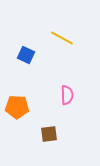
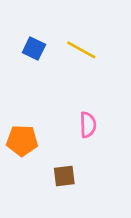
blue square: (26, 55) -> (34, 49), moved

